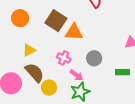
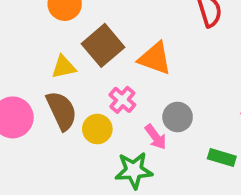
brown square: (56, 21) -> (103, 45), moved
pink arrow: (76, 75) -> (156, 137), moved
yellow circle: (49, 88) -> (97, 129), moved

